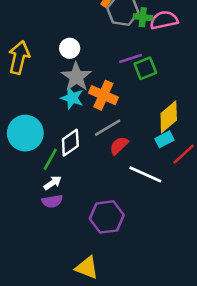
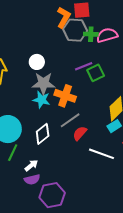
gray star: (76, 77) -> (43, 83), turned -30
green line: (50, 159) -> (13, 153), moved
purple hexagon: (107, 217) -> (52, 195), moved

